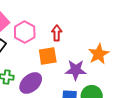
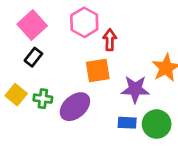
pink hexagon: (25, 32) -> (84, 22), moved

